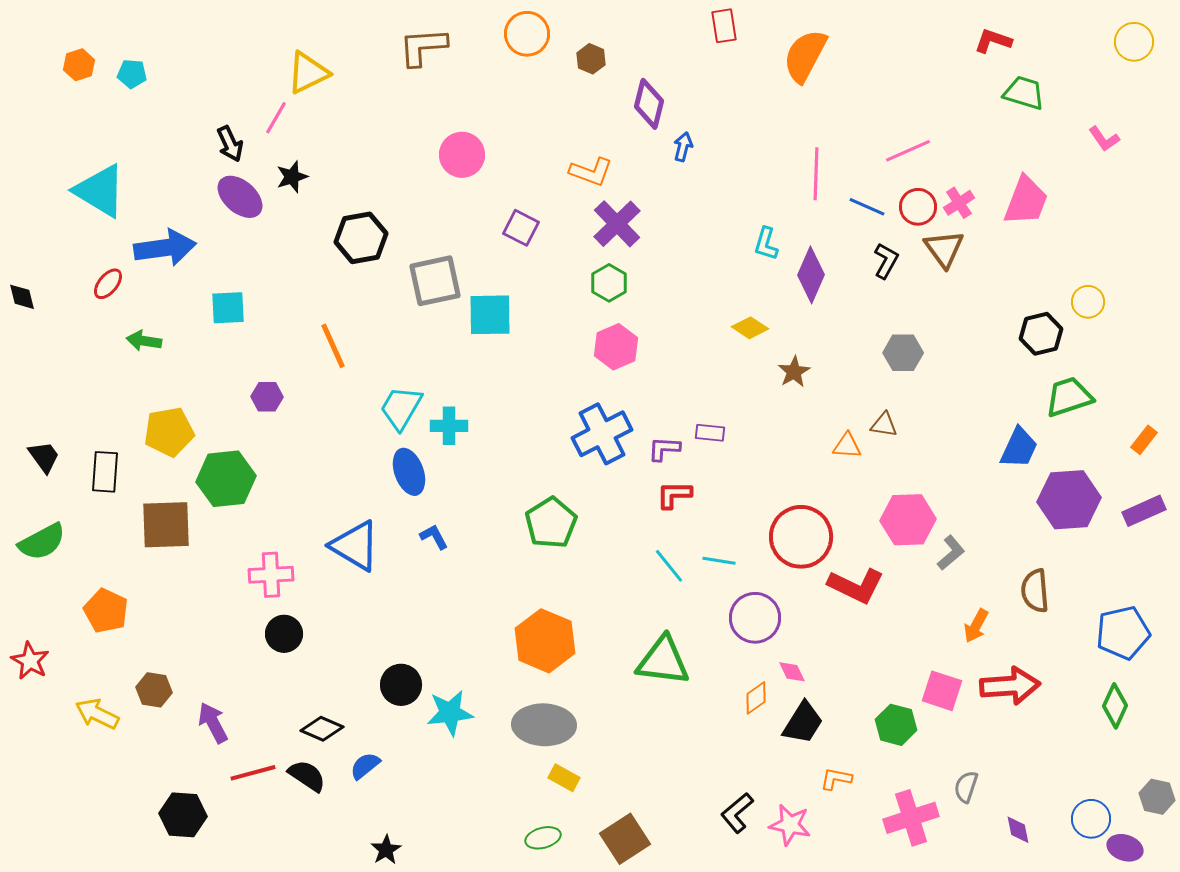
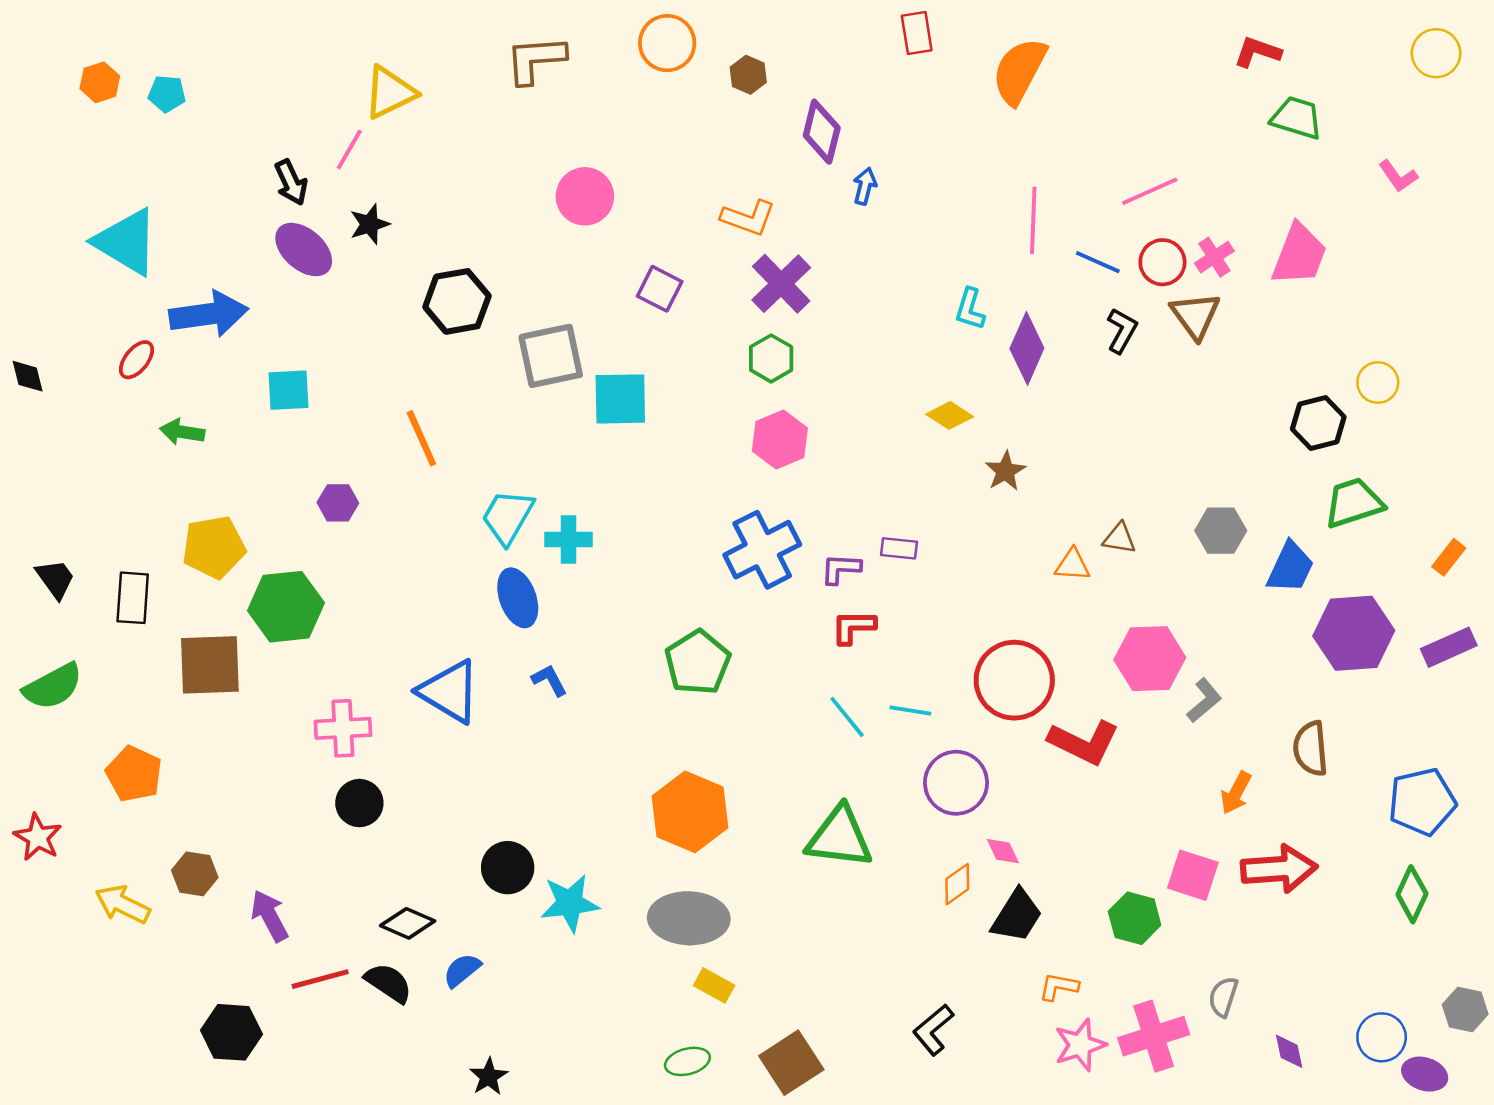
gray hexagon: (903, 353) -> (1221, 531), moved
pink star: (790, 825) -> (1080, 1045), moved, turned -30

